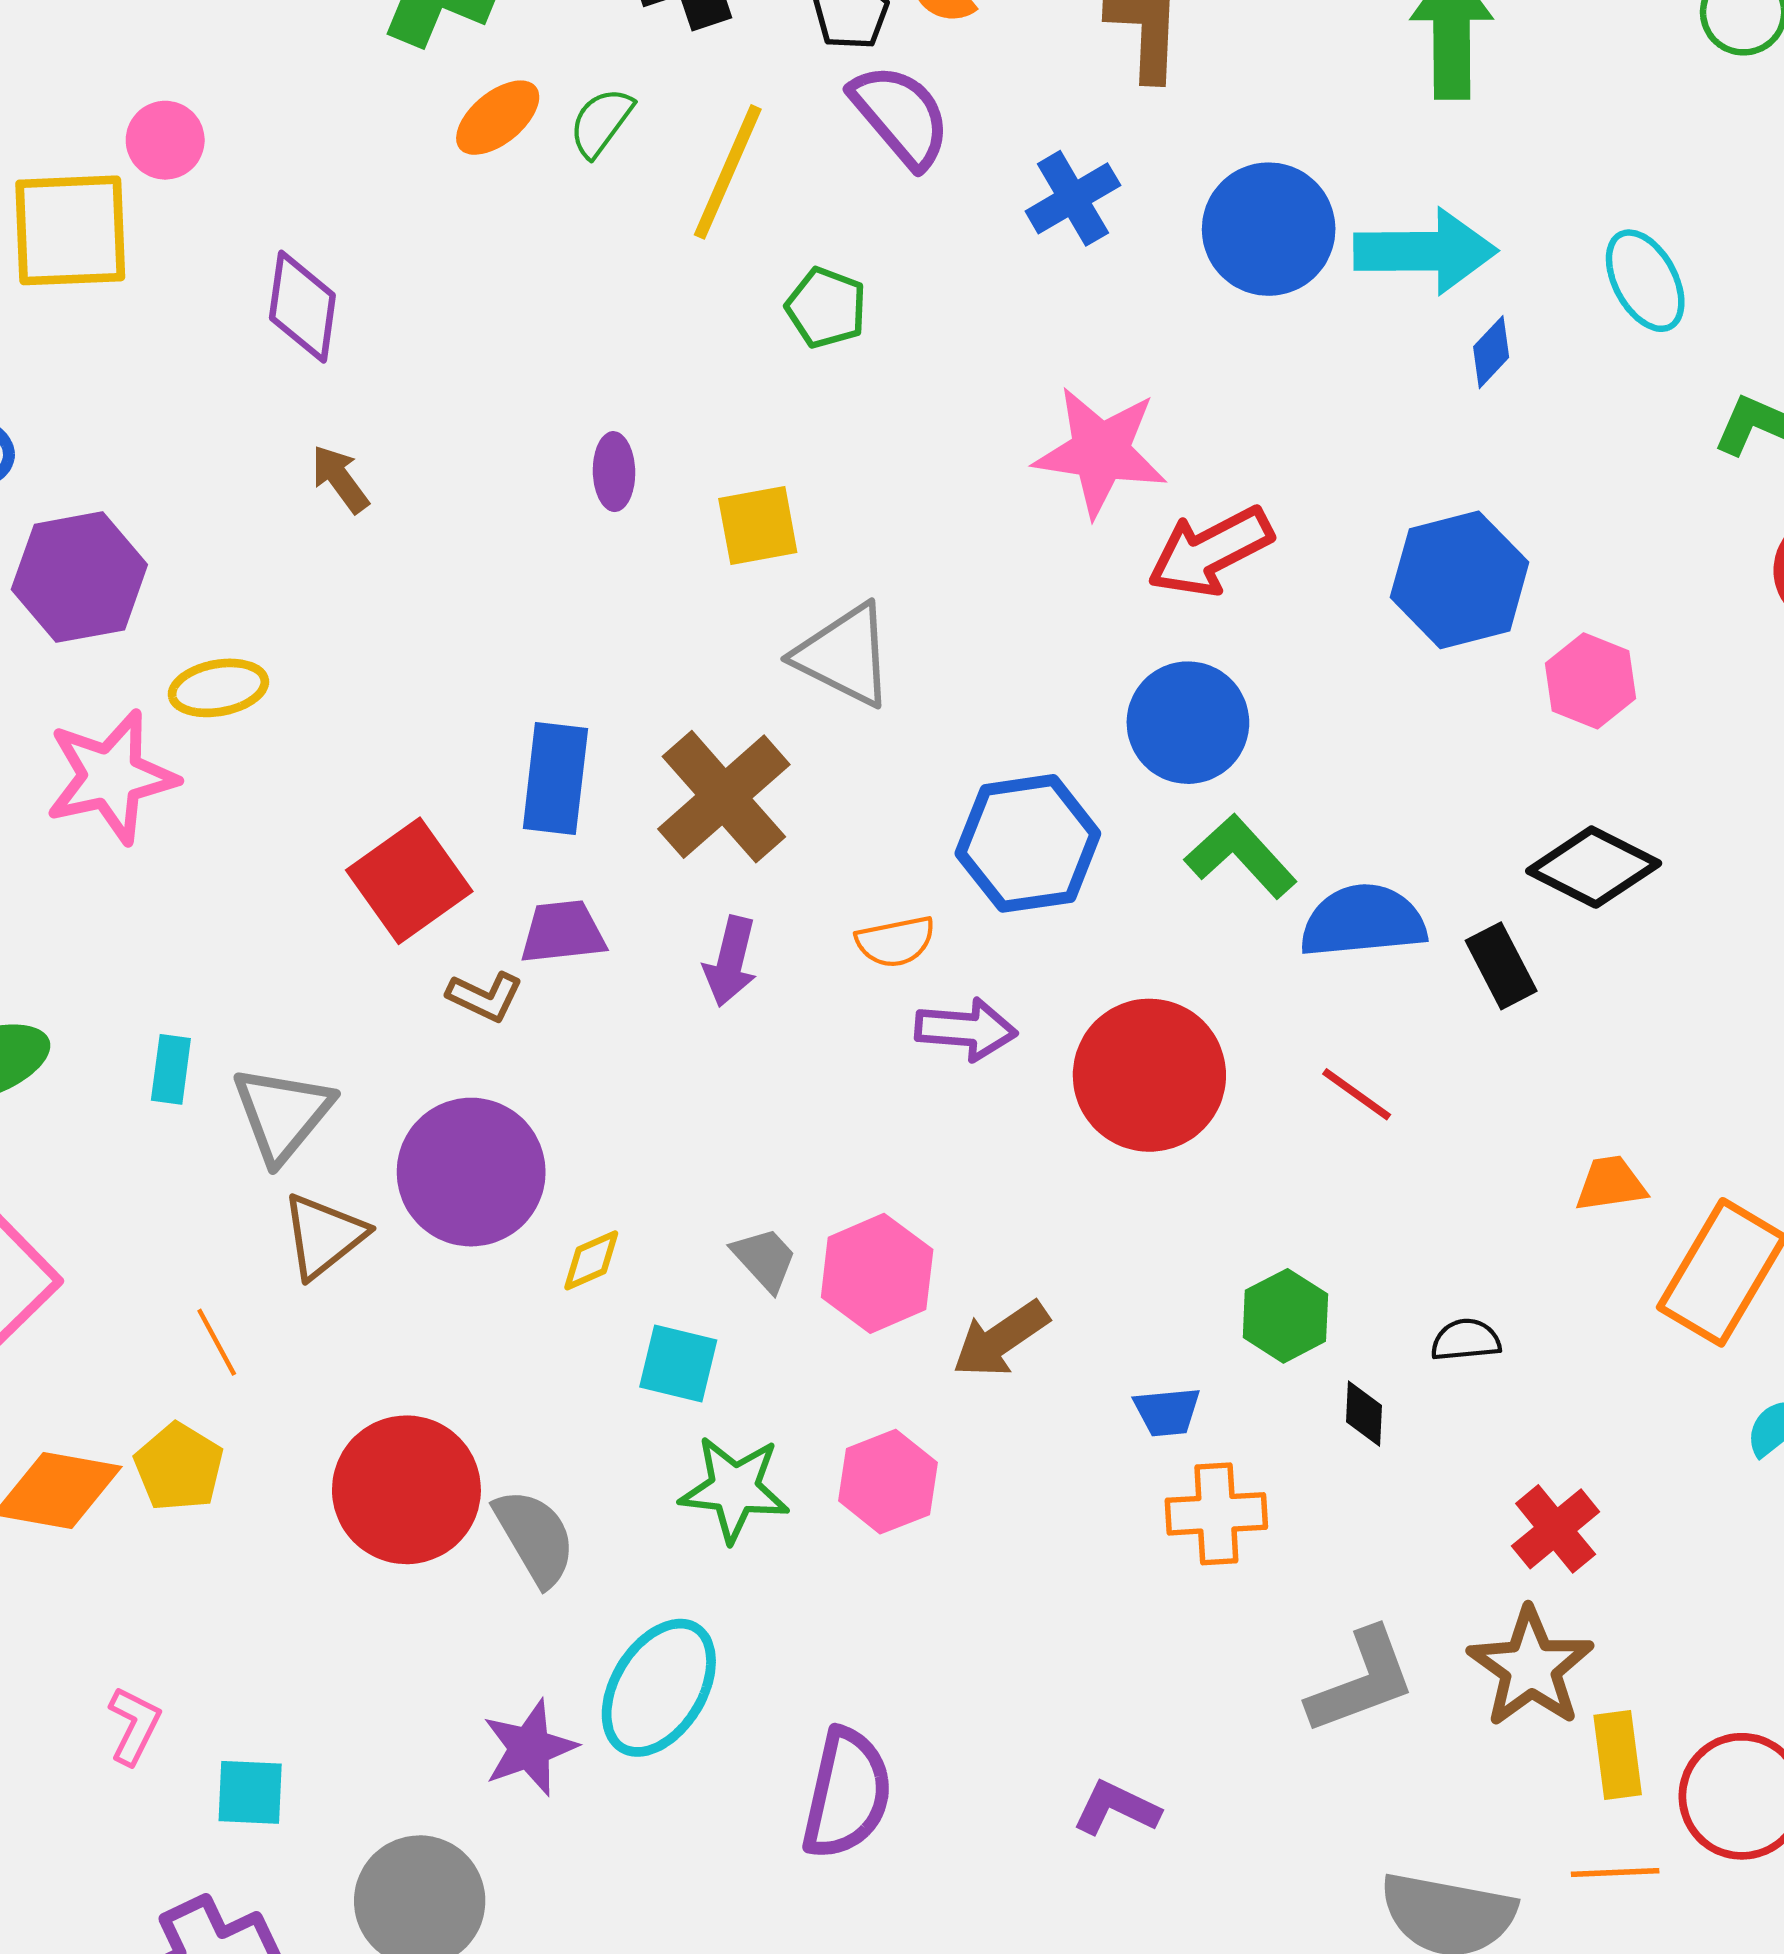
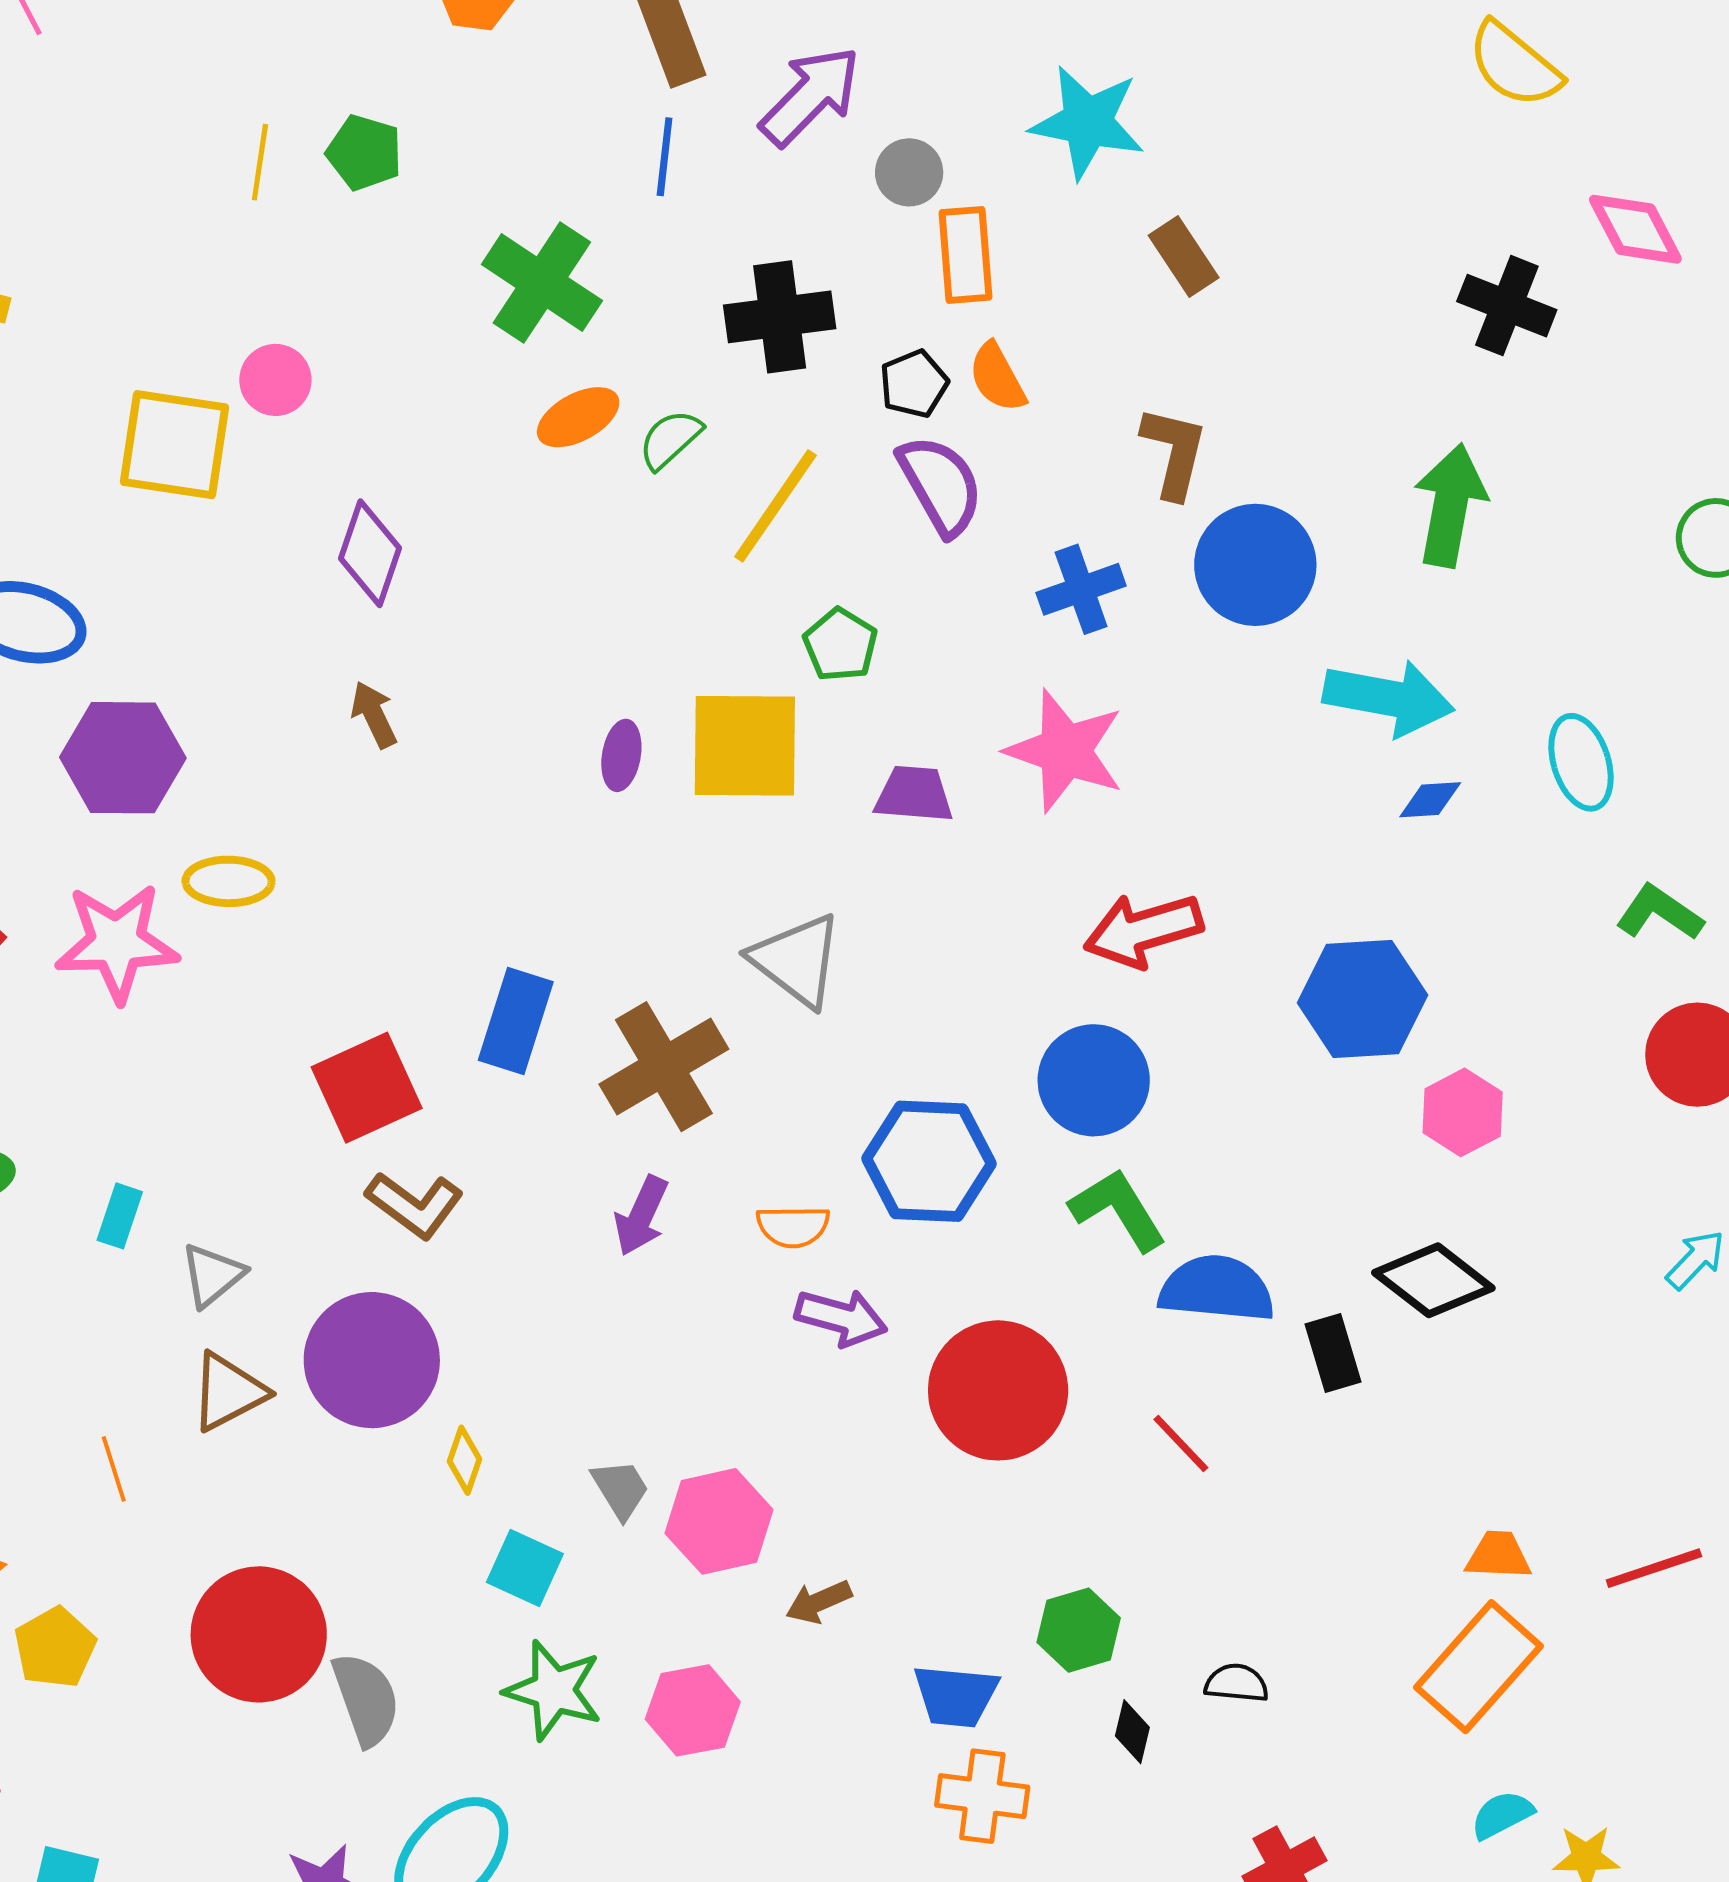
blue circle: (1269, 229) -> (1255, 565), moved
blue diamond: (1491, 352) -> (1430, 800), turned 32
pink star: (1100, 452) -> (1065, 751), moved
yellow square: (758, 525) -> (745, 746), moved, size x1.6
purple trapezoid: (563, 932) -> (914, 794), moved
brown L-shape: (485, 997) -> (415, 1205), size x1.4
gray triangle: (282, 1114) -> (212, 1275), size x0.7
orange trapezoid: (1611, 1184) -> (1498, 1555), moved
yellow diamond: (591, 1260) -> (464, 1460), turned -58
brown arrow: (1001, 1339) -> (819, 1602), size x0.7
blue trapezoid: (1167, 1412) -> (956, 1696), size x1.4
yellow pentagon: (179, 1467) -> (55, 1648), moved

